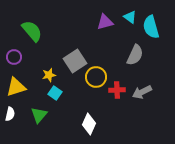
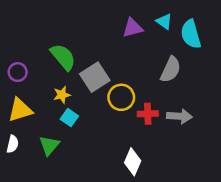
green semicircle: (32, 31) -> (63, 57), moved
gray arrow: (142, 92) -> (179, 116), turned -150
white diamond: (89, 124) -> (133, 162), moved

